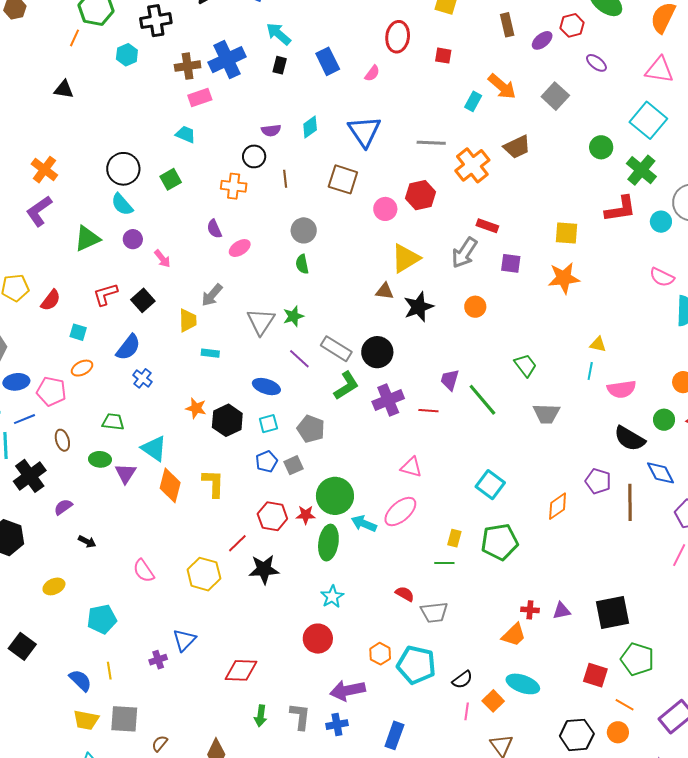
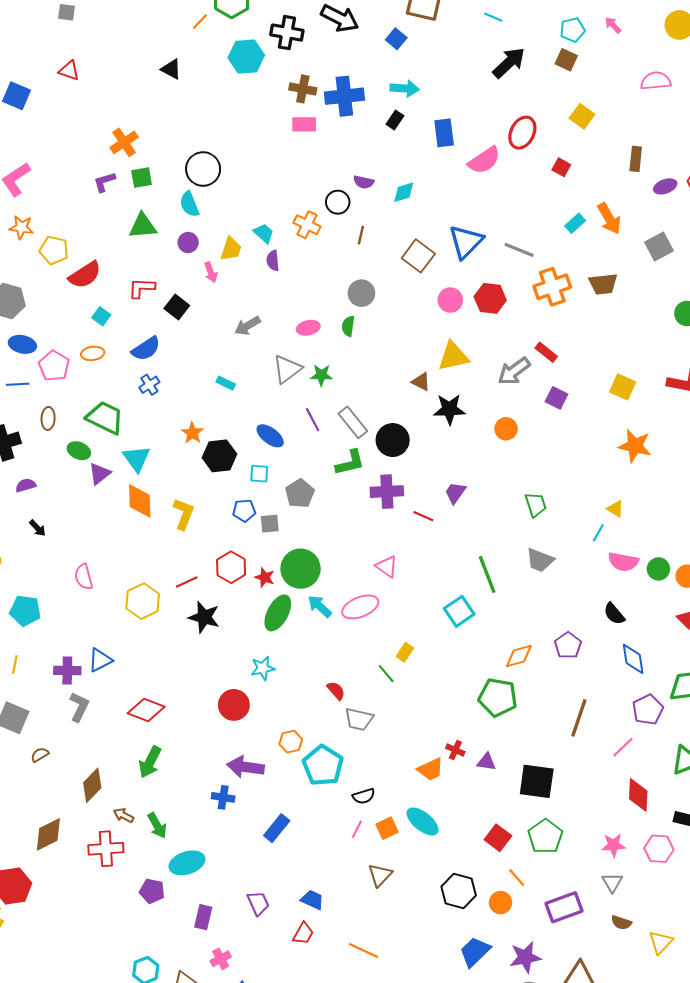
cyan arrow: (279, 34) -> (405, 88), turned 124
cyan hexagon: (127, 55) -> (246, 57), size x1.5
pink semicircle: (372, 73) -> (484, 160), size x1.8
blue triangle: (364, 131) -> (466, 242), moved
cyan trapezoid: (186, 134) -> (264, 233), moved
green square: (171, 179) -> (142, 178), moved
purple L-shape: (39, 211) -> (104, 182), size x0.7
pink ellipse: (240, 248) -> (308, 328), moved
orange star: (564, 278) -> (635, 446), moved
red semicircle: (51, 300) -> (85, 275), size x1.4
black square: (143, 300) -> (177, 307), turned -30
yellow trapezoid: (188, 320) -> (231, 249), moved
green line: (482, 400) -> (487, 574), moved
green circle: (664, 420) -> (658, 569), moved
green trapezoid: (113, 422) -> (105, 418), size x1.6
black semicircle: (630, 439) -> (614, 614), size x0.7
orange diamond: (170, 485) -> (140, 501), turned -36
brown line: (630, 502) -> (579, 718), moved
green pentagon: (500, 542) -> (498, 697), moved
green line: (444, 563) -> (386, 674), turned 30
purple cross: (158, 660) -> (67, 670), size x1.4
green arrow: (261, 716) -> (150, 762), size x1.4
gray L-shape: (300, 716) -> (79, 707), moved

